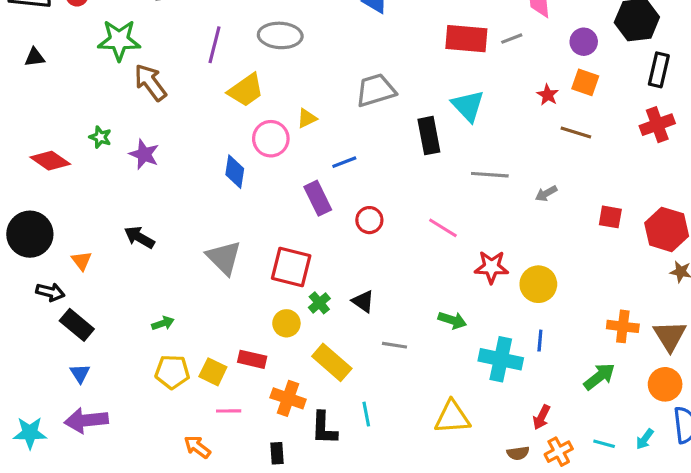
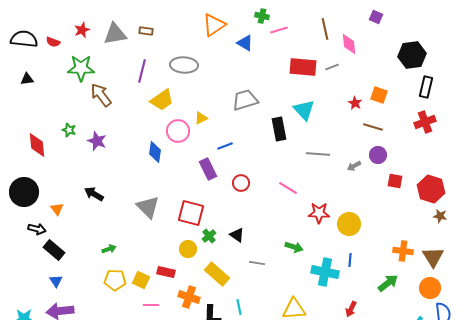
purple circle: (584, 42) -> (378, 155), moved
red diamond: (50, 161) -> (37, 145), turned 50

